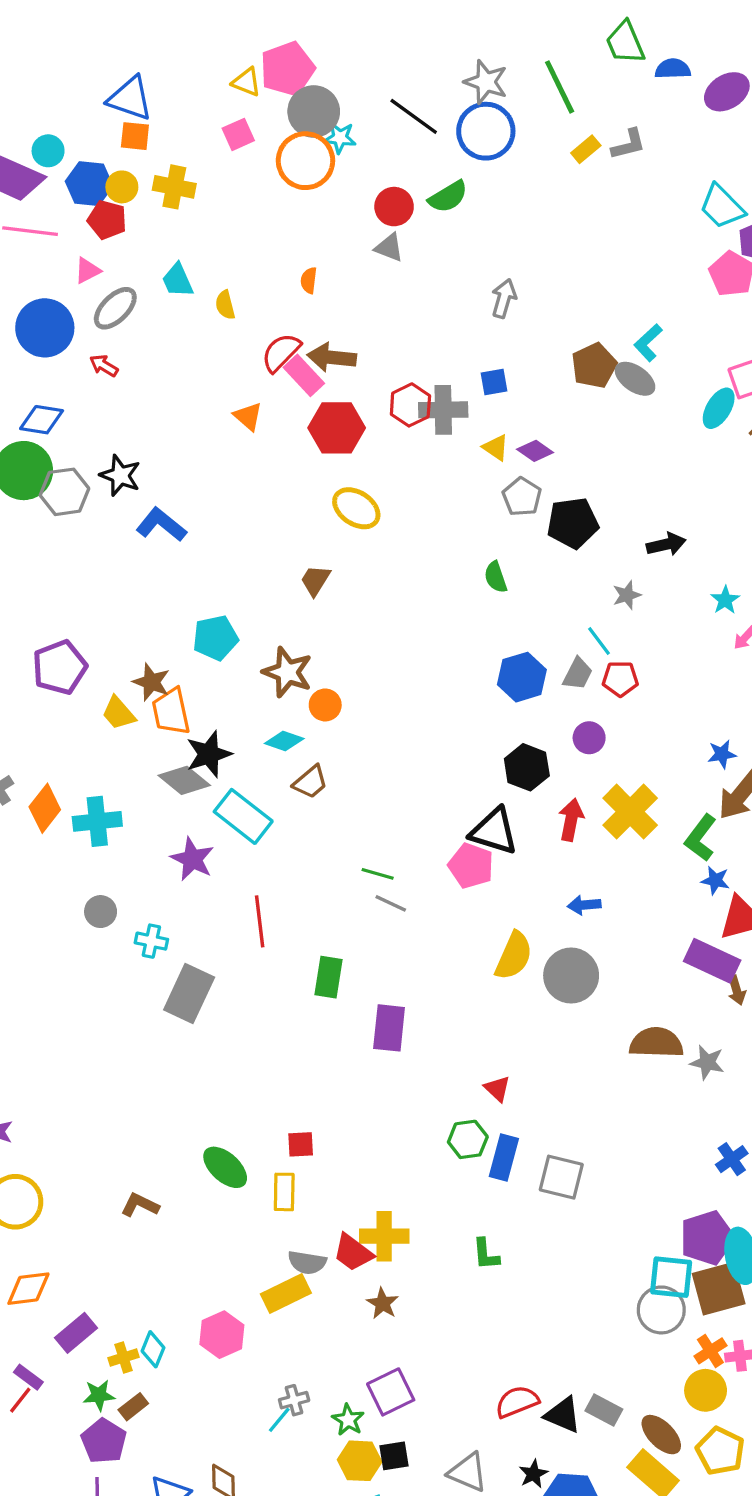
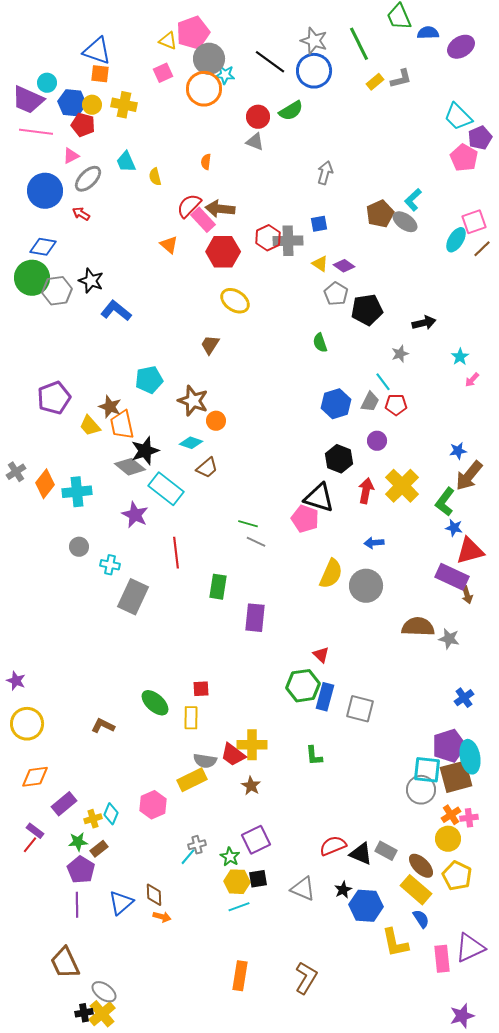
green hexagon: (468, 1139) -> (303, 686), size x1.4

